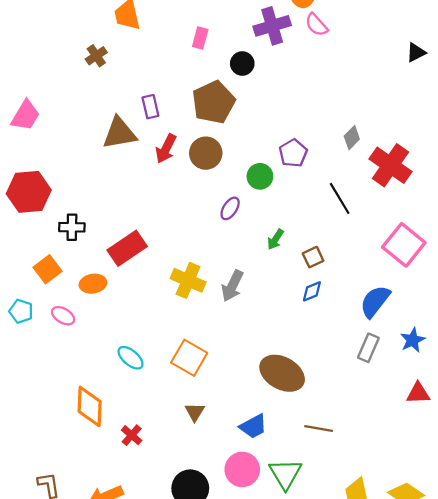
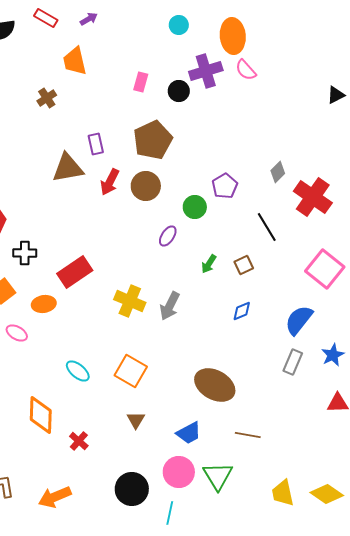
black circle: (242, 64) -> (179, 91), moved
brown square: (313, 257) -> (244, 265), moved

